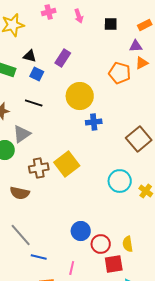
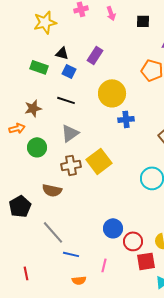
gray triangle: (22, 134) -> (70, 133), moved

